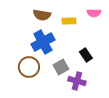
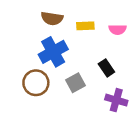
pink semicircle: (94, 13) -> (118, 30), moved
purple cross: (77, 81) -> (116, 100), moved

